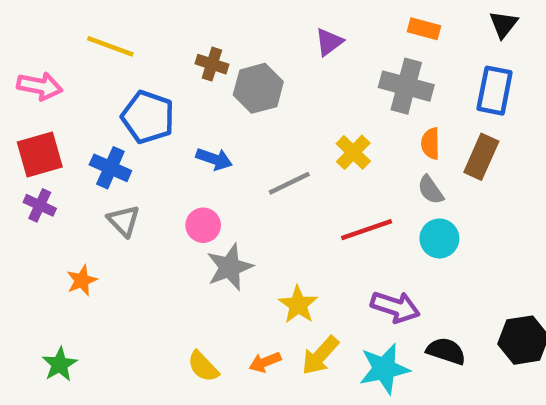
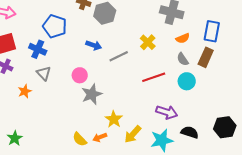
blue rectangle: (495, 91) -> (212, 31), moved
orange semicircle: (431, 144) -> (183, 38), turned -112
brown rectangle: (481, 157) -> (206, 57), moved
blue arrow: (214, 159) -> (94, 45), moved
orange star: (82, 280) -> (25, 91), moved
yellow star: (298, 305) -> (114, 119), moved
orange arrow: (265, 362) -> (100, 137), moved

